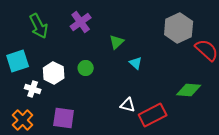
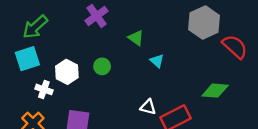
green arrow: (39, 26) -> (35, 27), moved, turned 75
green triangle: (117, 42) -> (136, 38), turned -42

